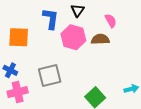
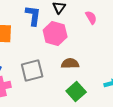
brown semicircle: (100, 39) -> (70, 64), moved

